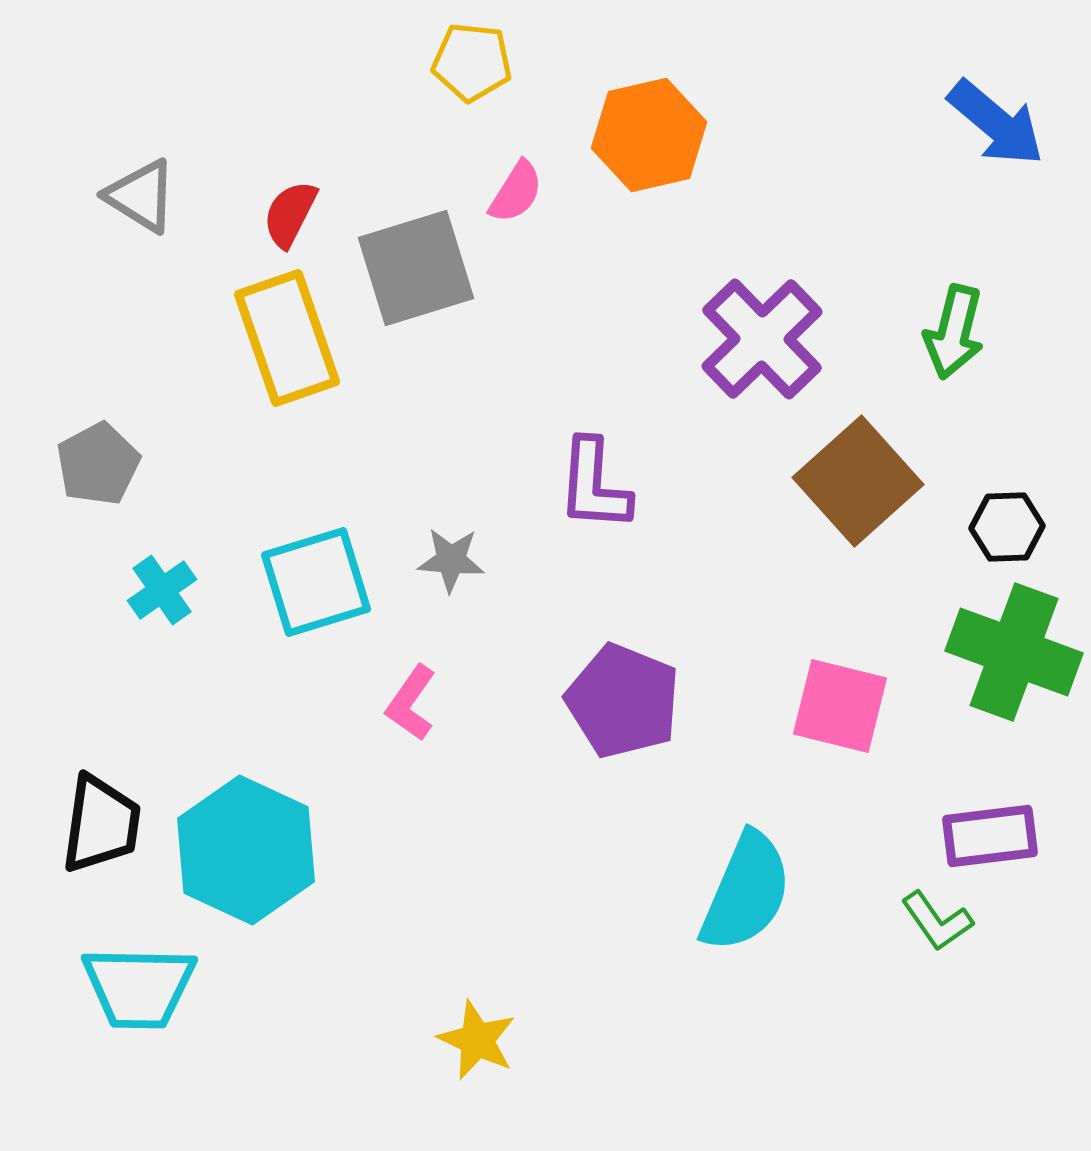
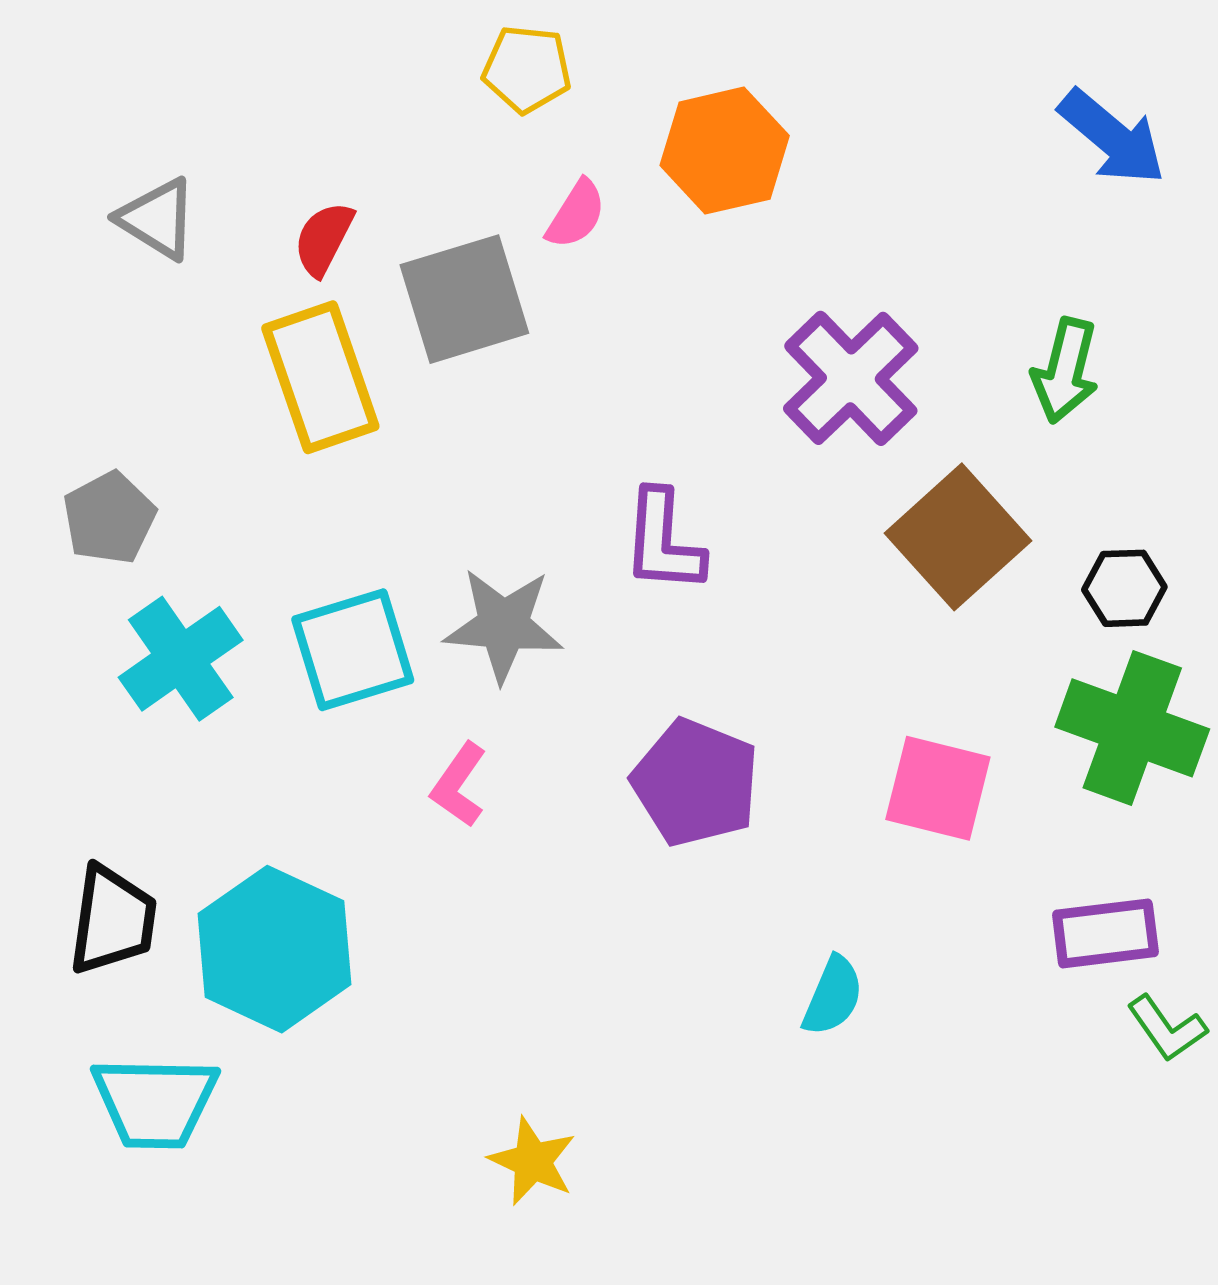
gray star: (451, 560) -> (503, 625), size x1.6
cyan cross: (162, 590) -> (181, 659), size x1.6
cyan semicircle: (746, 892) -> (833, 996), size x0.6
green L-shape: (937, 921) -> (1167, 1028), moved

